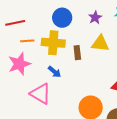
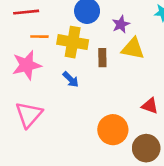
purple star: (95, 17) -> (121, 24), moved
pink triangle: (41, 94) -> (29, 115), moved, turned 35

